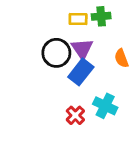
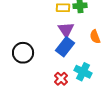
black circle: (56, 53) -> (23, 53), moved

